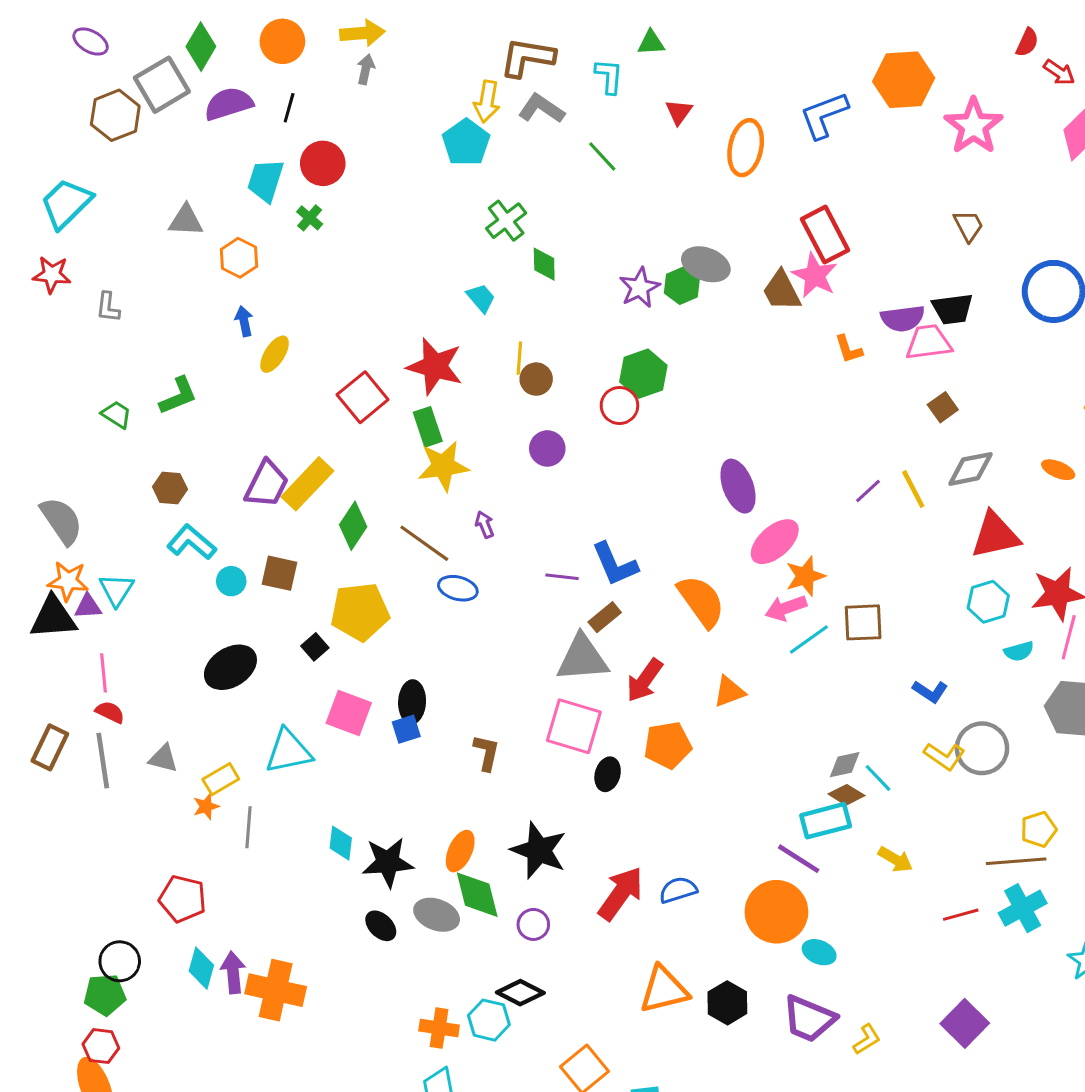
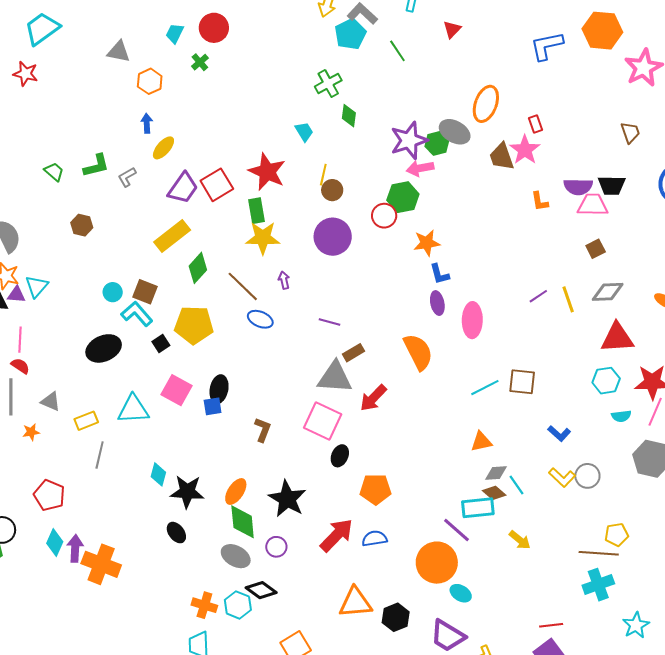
cyan pentagon: (466, 142) -> (350, 34), moved
orange ellipse: (746, 148) -> (486, 104), moved
cyan trapezoid: (265, 180) -> (175, 33), size x0.7
red rectangle: (825, 235) -> (536, 124), size x0.5
purple star: (640, 288) -> (409, 140), size x1.4
gray L-shape: (108, 307) -> (127, 177), moved, turned 45
purple circle: (547, 448) -> (333, 237), size x1.6
purple trapezoid: (267, 484) -> (183, 188), moved
purple ellipse: (738, 486) -> (437, 303), moved, size x0.7
cyan L-shape: (192, 542) -> (137, 314), moved
pink ellipse: (775, 542) -> (472, 320), turned -56
blue L-shape: (615, 564) -> (439, 274), moved, size x0.7
orange star: (805, 576) -> (427, 243), moved
pink arrow: (786, 608) -> (420, 168), moved
orange triangle: (729, 692) -> (481, 442), moved
orange pentagon: (668, 745) -> (375, 489), moved
gray circle: (982, 748) -> (587, 476), size x0.7
orange star: (206, 806) -> (31, 432), moved
gray ellipse: (437, 915) -> (236, 556), moved
red line: (961, 915) -> (551, 625), moved

